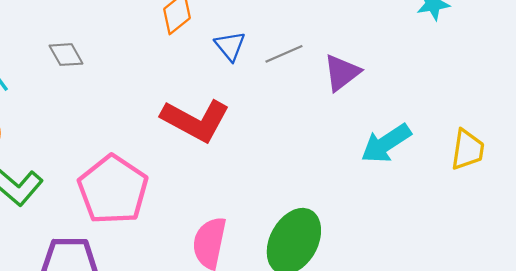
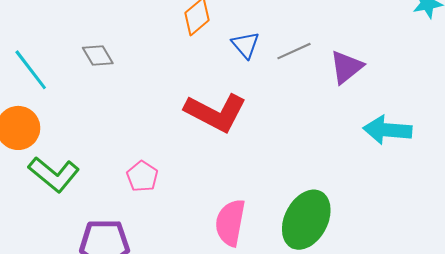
cyan arrow: (386, 143) -> (387, 130), turned 39
pink pentagon: (113, 190) -> (142, 176), size x0.5

